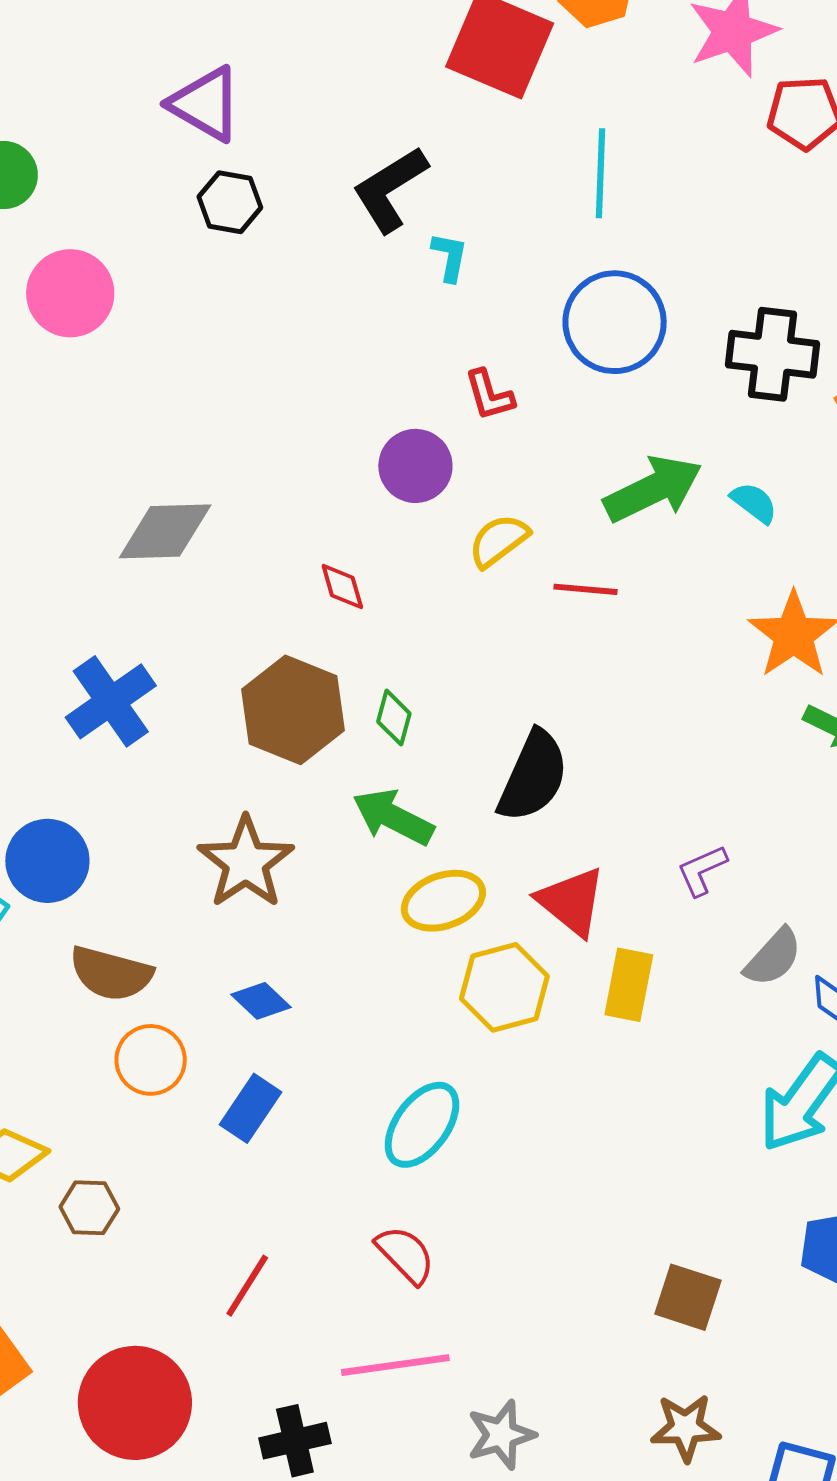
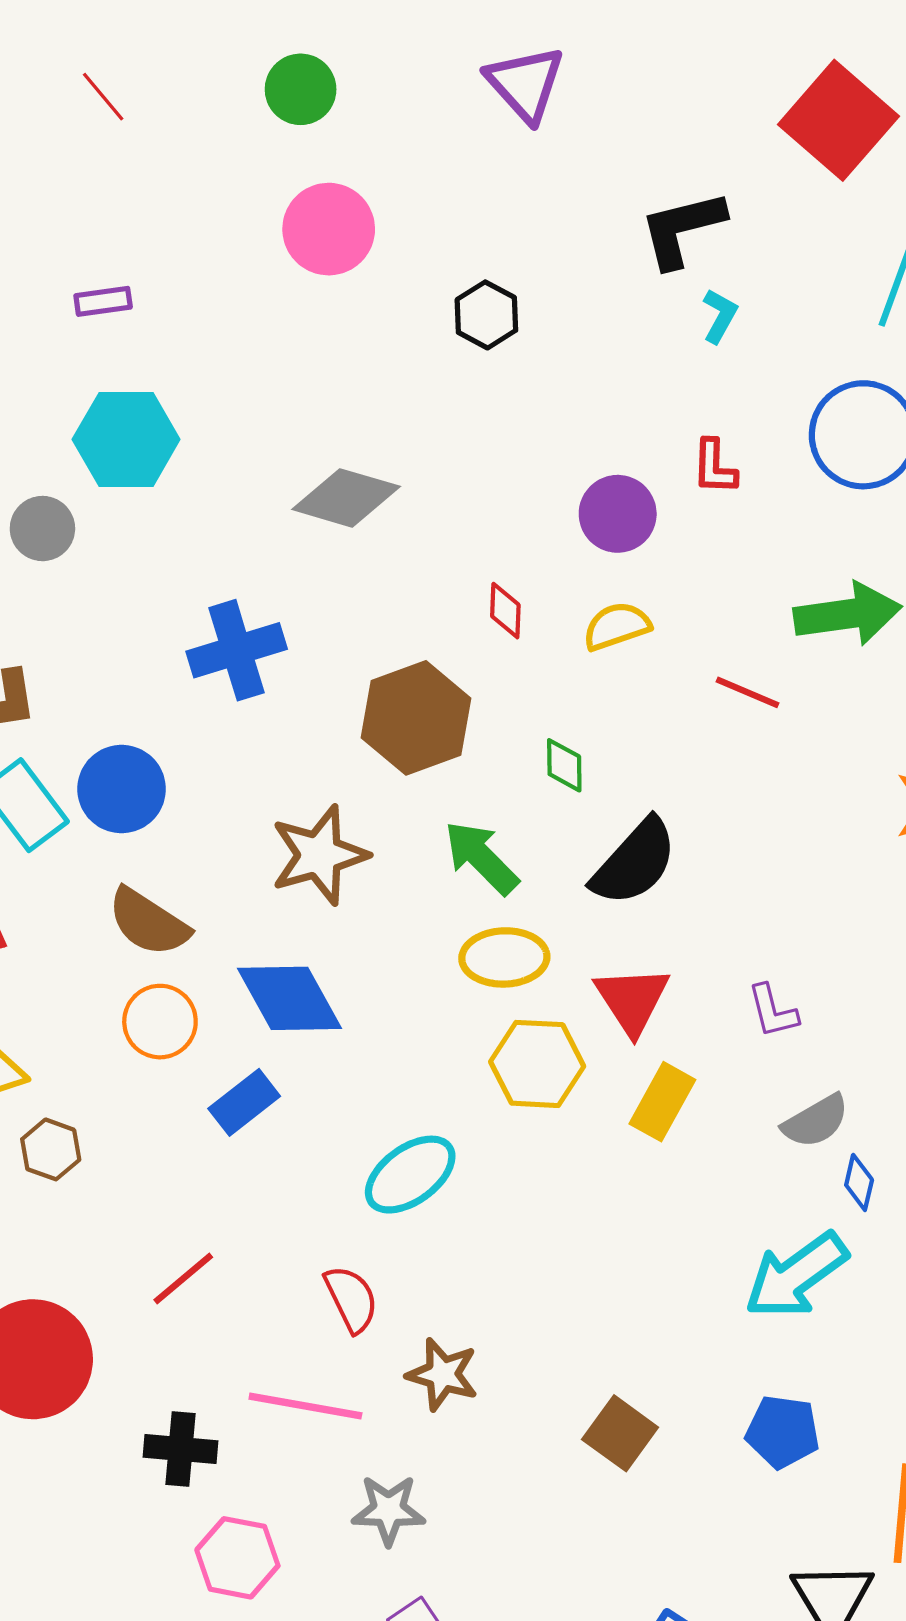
black hexagon: (230, 202) -> (486, 315), moved
yellow semicircle: (499, 541) -> (617, 626), moved
green diamond: (394, 718) -> (564, 765), moved, turned -34
purple L-shape: (702, 870) -> (773, 1011), turned -98
blue diamond: (261, 1001) -> (290, 998), size x1.8
brown star: (686, 1428) -> (443, 1374), moved

